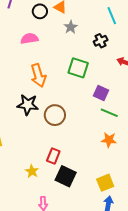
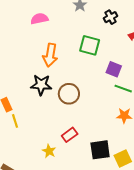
orange arrow: (38, 75) -> (50, 55), turned 30
red rectangle: (53, 156) -> (70, 135), turned 35
black square: (66, 176) -> (100, 150), moved, turned -30

